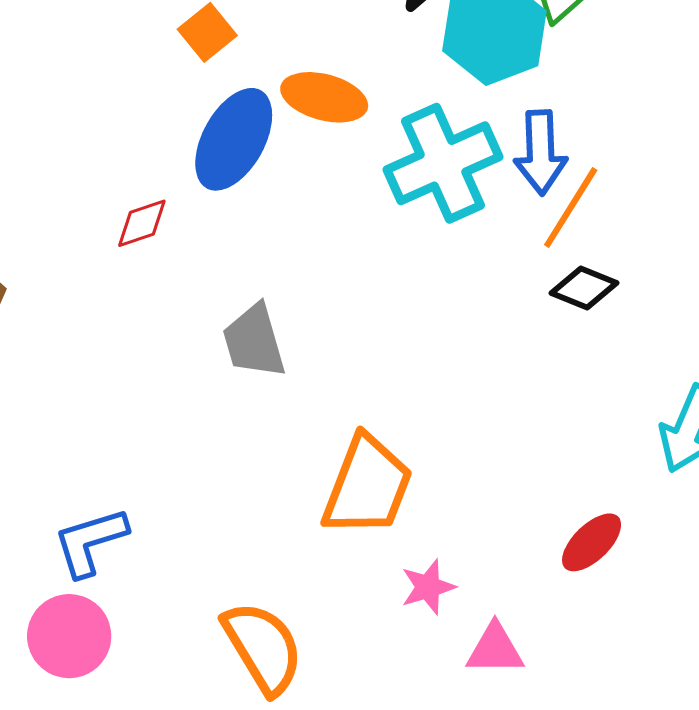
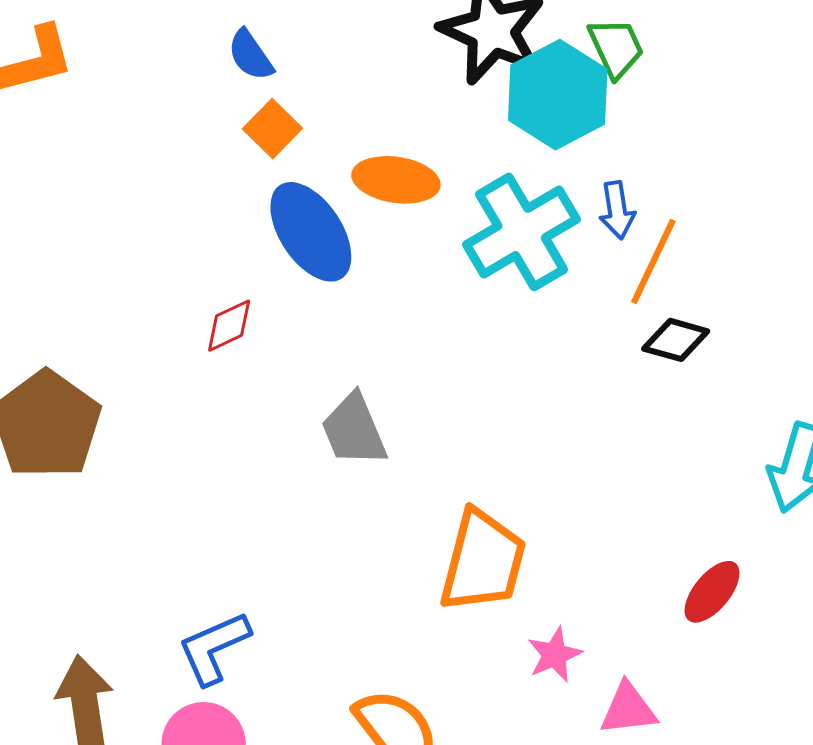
blue ellipse: (234, 139) -> (311, 232), turned -56
blue arrow: (540, 152) -> (617, 210), size x0.7

